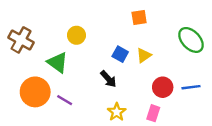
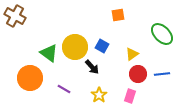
yellow circle: (76, 35) -> (75, 47), moved, size x1.6
brown cross: (21, 40) -> (15, 16), moved
yellow triangle: (144, 55) -> (132, 54), moved
purple line: (65, 100) -> (64, 89), moved

